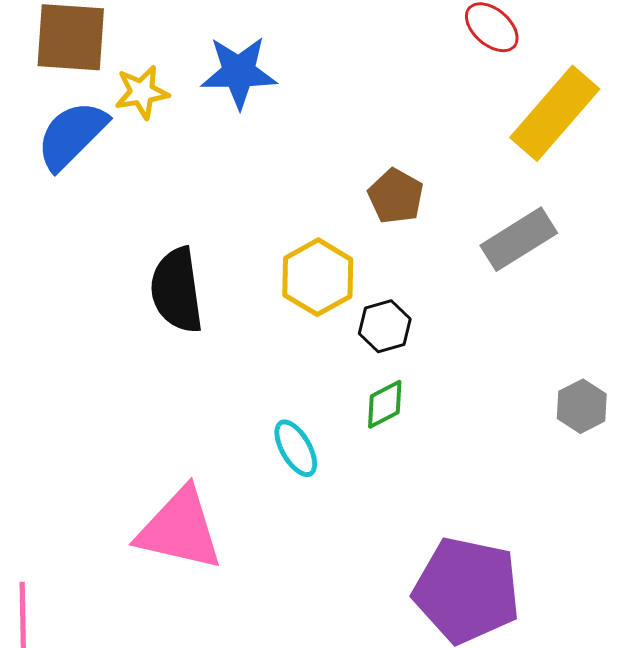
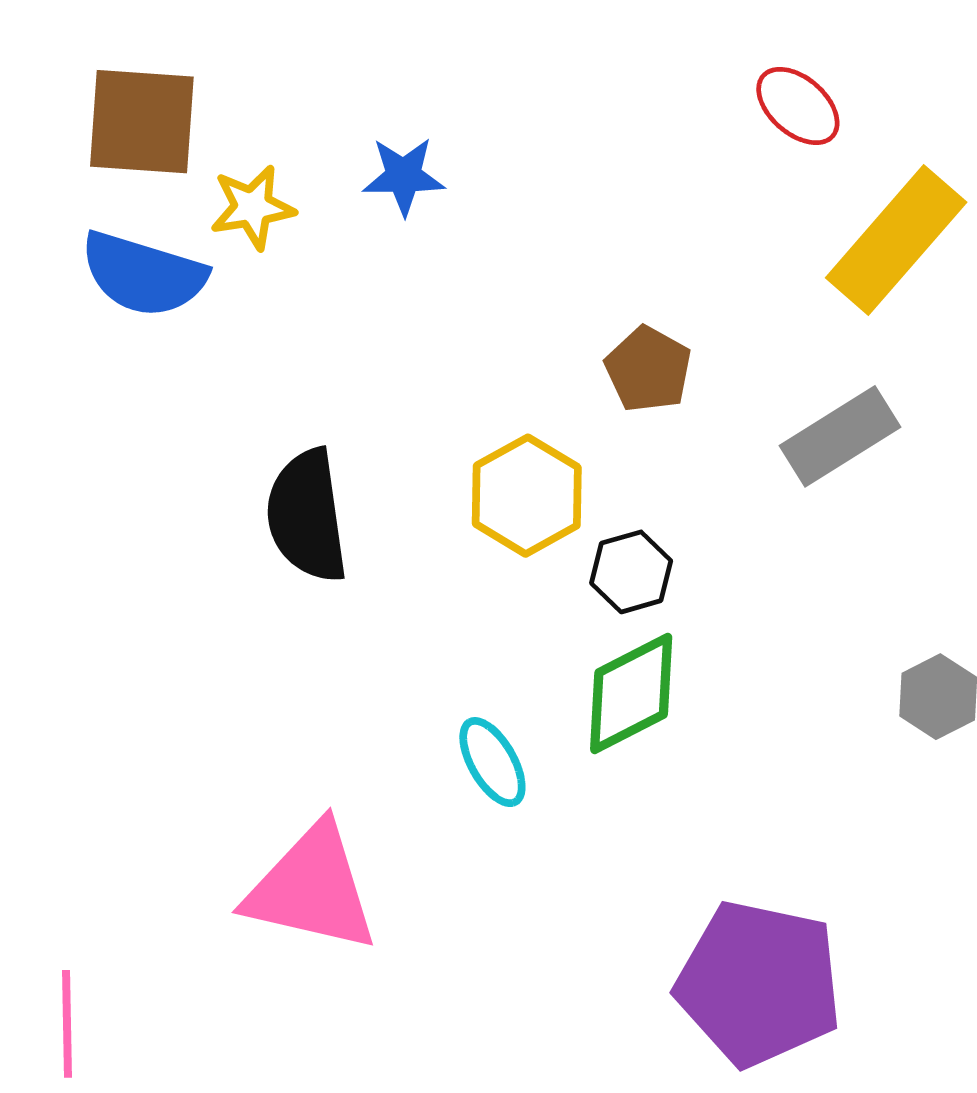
blue star: (239, 72) -> (404, 176), size x0.7
blue semicircle: (72, 135) -> (143, 274), turned -118
green diamond: (385, 404) -> (631, 693), size x1.6

